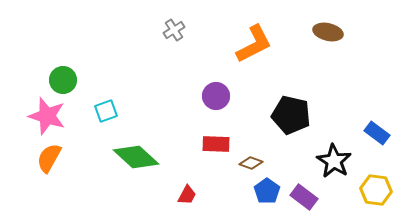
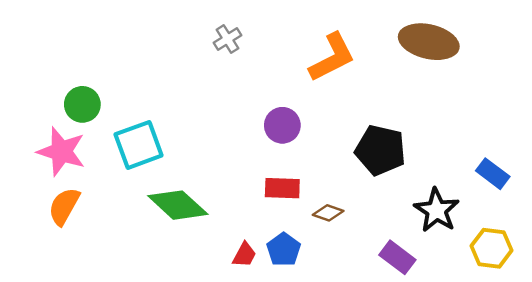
brown ellipse: (328, 32) -> (429, 42), size x1.5
cyan square: (106, 111) -> (139, 145), size x1.6
blue pentagon: (267, 191) -> (284, 249), moved

